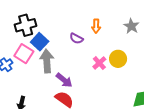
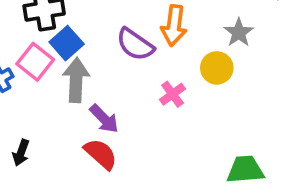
orange arrow: (96, 26) -> (174, 26), size x1.5
purple semicircle: (76, 38) -> (135, 44), size x1.5
yellow circle: (118, 59) -> (217, 68), moved

